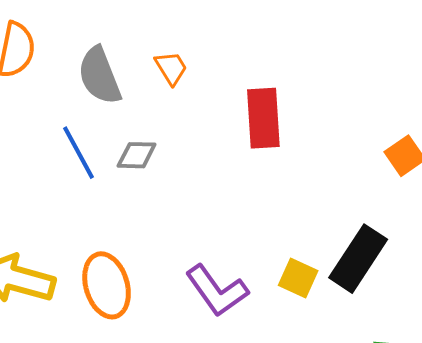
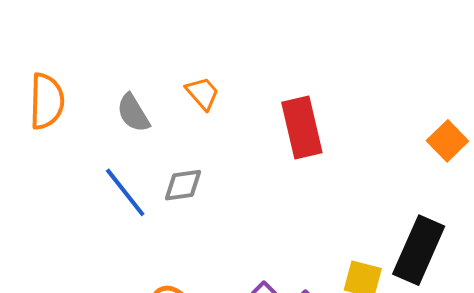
gray semicircle: (99, 76) -> (133, 113), size x0.7

